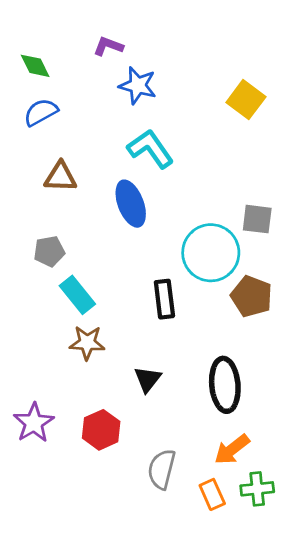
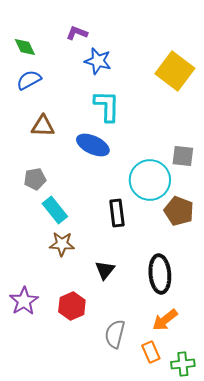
yellow square: (246, 100) -> (175, 71), size x1.4
cyan L-shape: (150, 149) -> (107, 106), turned 36
blue ellipse: (131, 204) -> (93, 145), turned -44
green cross: (257, 489) -> (183, 364), moved

